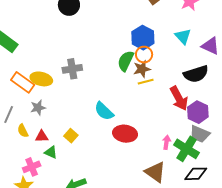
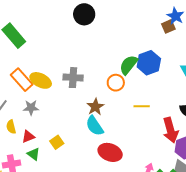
orange circle: (144, 55) -> (116, 83), moved
green semicircle: (126, 61) -> (129, 65), moved
brown star: (142, 69) -> (95, 107), moved, turned -30
red triangle: (42, 136) -> (28, 137), turned -32

